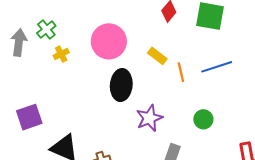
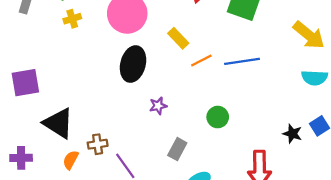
orange line: (181, 72) -> (201, 61), turned 66
purple star: (149, 118) -> (158, 106), size x0.6

